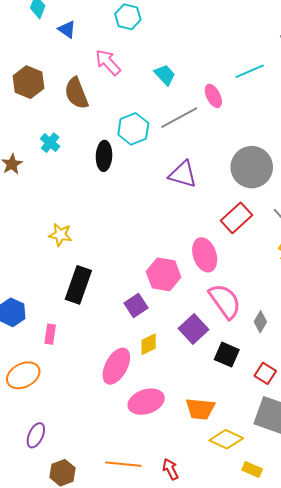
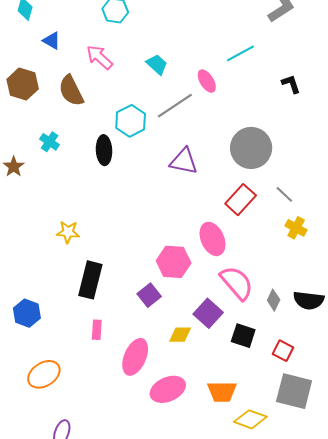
blue triangle: (67, 29) -> (52, 41), moved
pink rectangle: (50, 334) -> (97, 330), moved
yellow diamond: (149, 344) -> (180, 335), moved, turned 30

